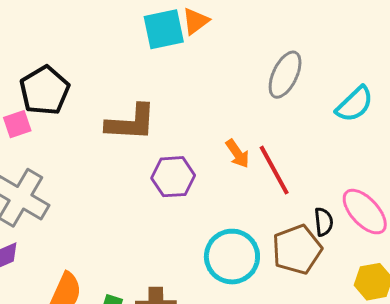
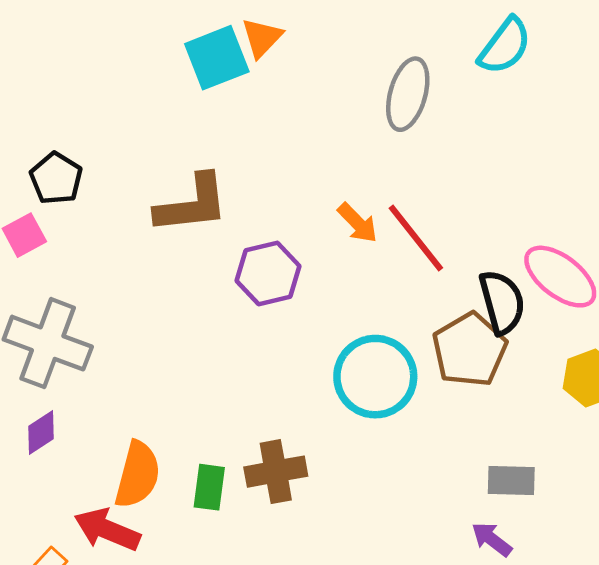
black pentagon: (45, 90) -> (56, 178), size x0.7
cyan semicircle: (355, 104) -> (505, 46), moved
black semicircle: (324, 222) -> (502, 302), size x1.5

